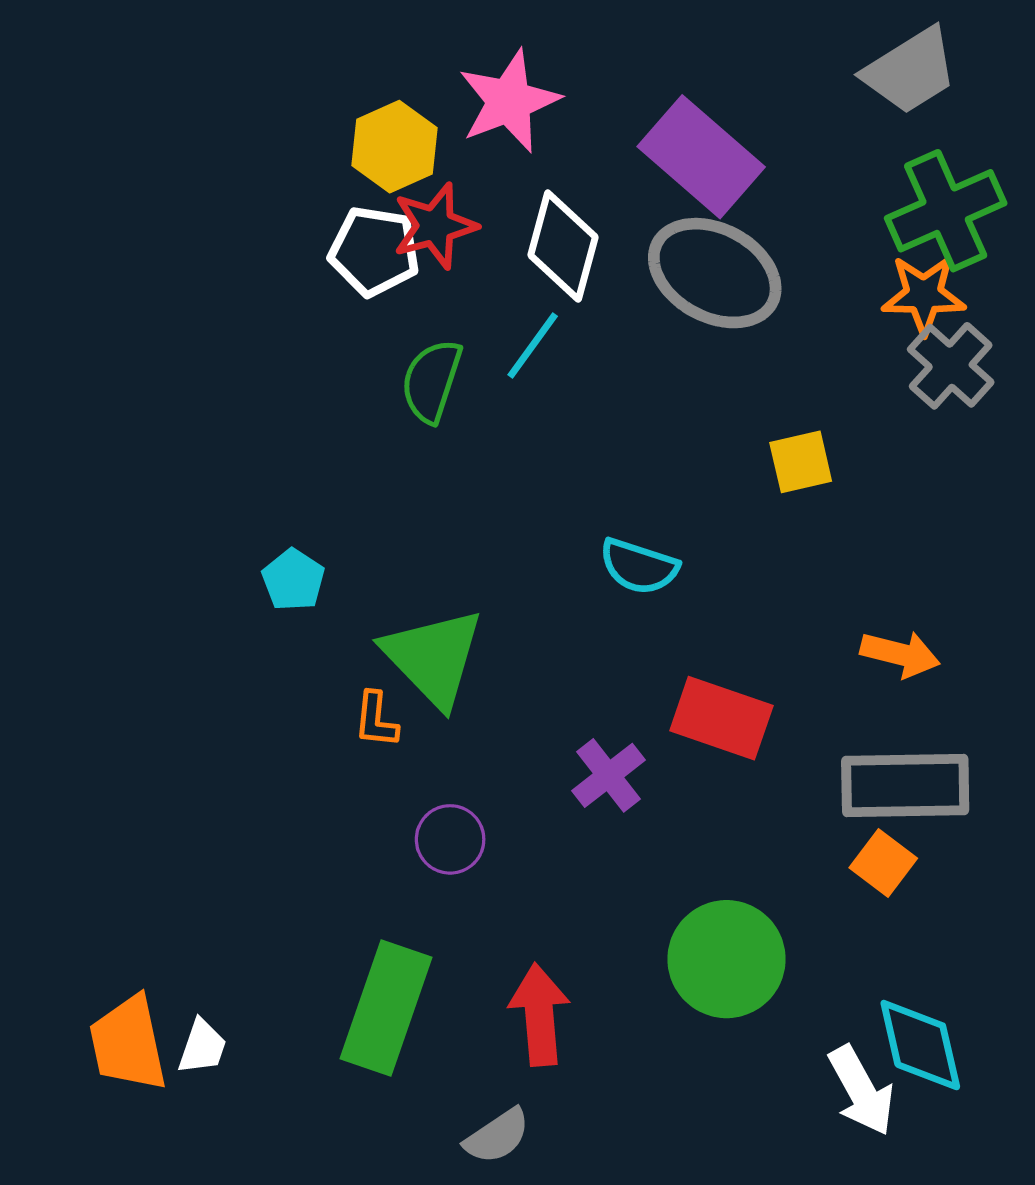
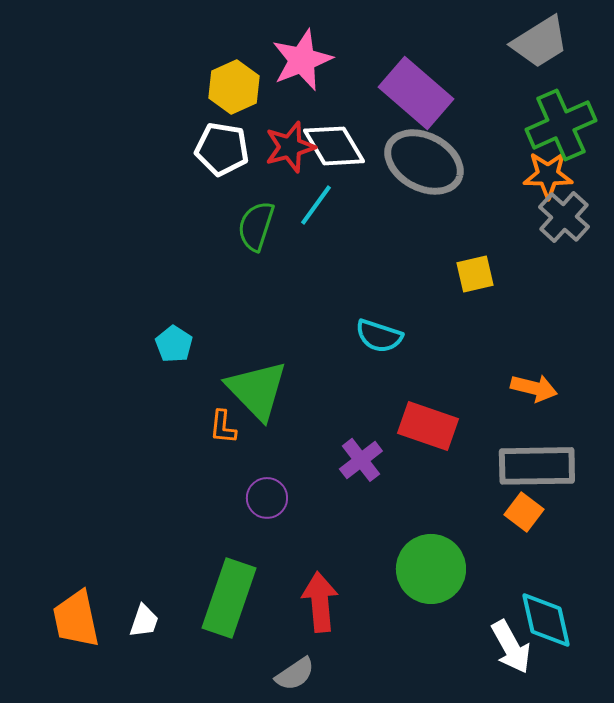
red star: (435, 226) -> (290, 147), moved
white diamond: (563, 246) -> (334, 146), turned -46
white trapezoid: (202, 1047) -> (144, 621), moved

